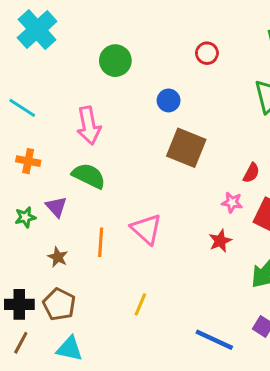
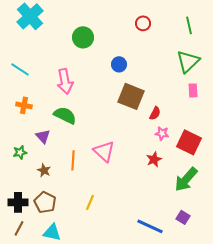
red circle: (207, 53) -> (143, 23), moved
red semicircle: (251, 173) -> (155, 113), moved
green star: (25, 217) -> (20, 152), moved
yellow line: (140, 304) -> (90, 202), moved

